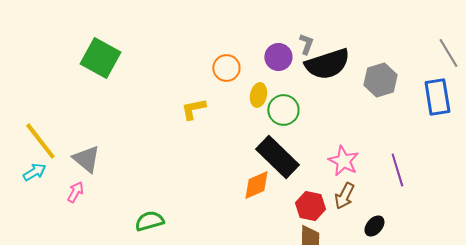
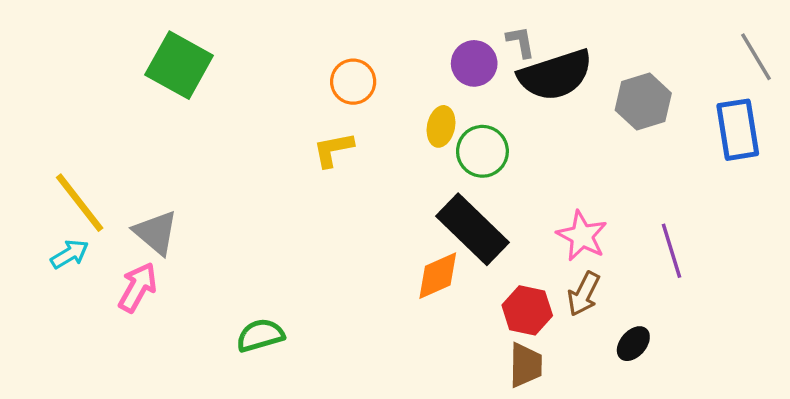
gray L-shape: (306, 44) -> (521, 42), turned -30
orange circle: (226, 68) -> (353, 82), moved
pink arrow: (75, 192) -> (138, 287), size x1.4

